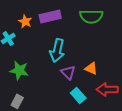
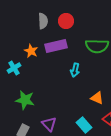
cyan arrow: (57, 50) -> (75, 70), moved, size x0.6
purple triangle: (68, 72) -> (49, 124), moved

